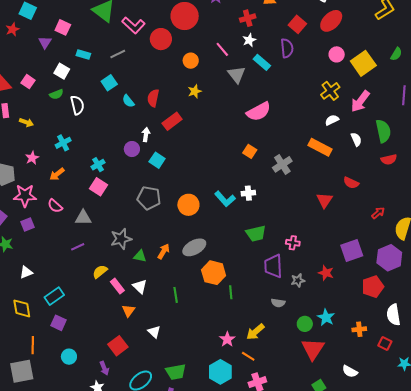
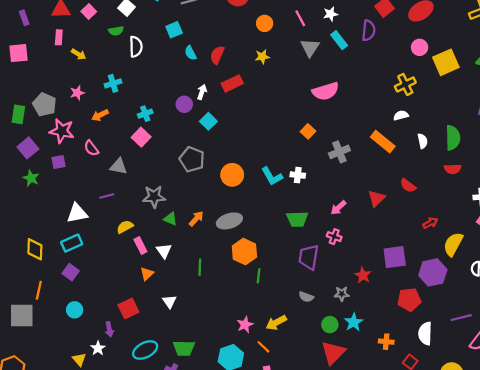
pink arrow: (360, 101) -> (338, 208), moved, size x0.7
white triangle: (26, 272) -> (77, 213), moved, size x1.5
gray star: (298, 280) -> (342, 294), moved

